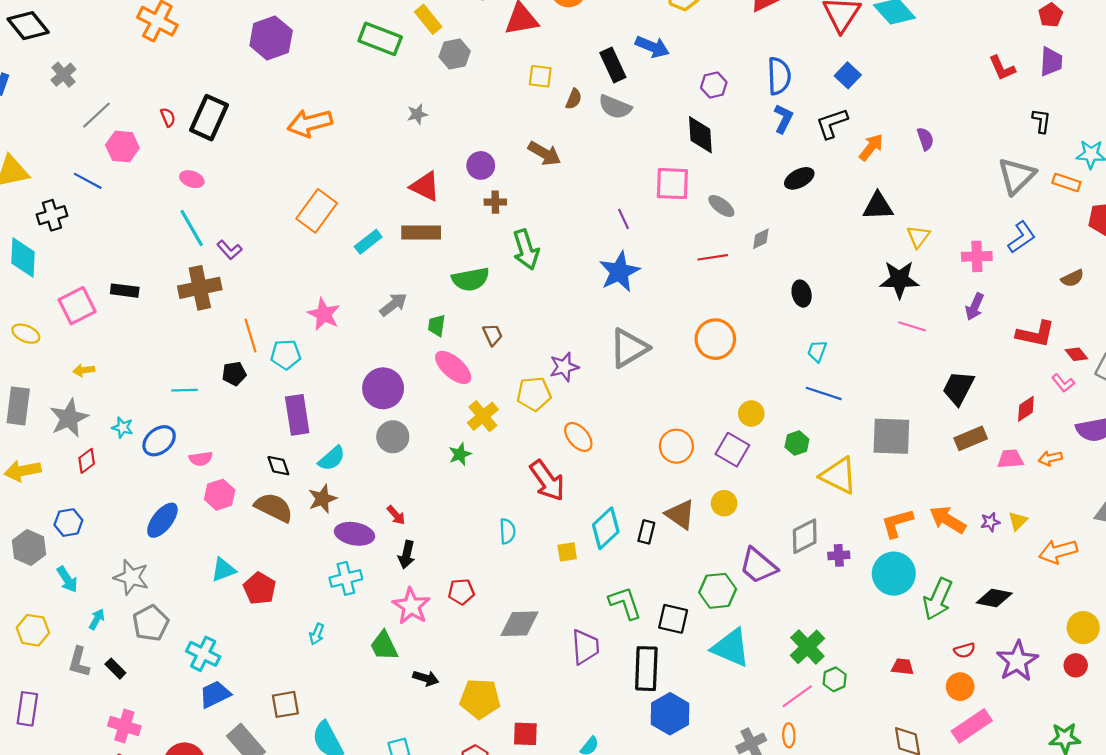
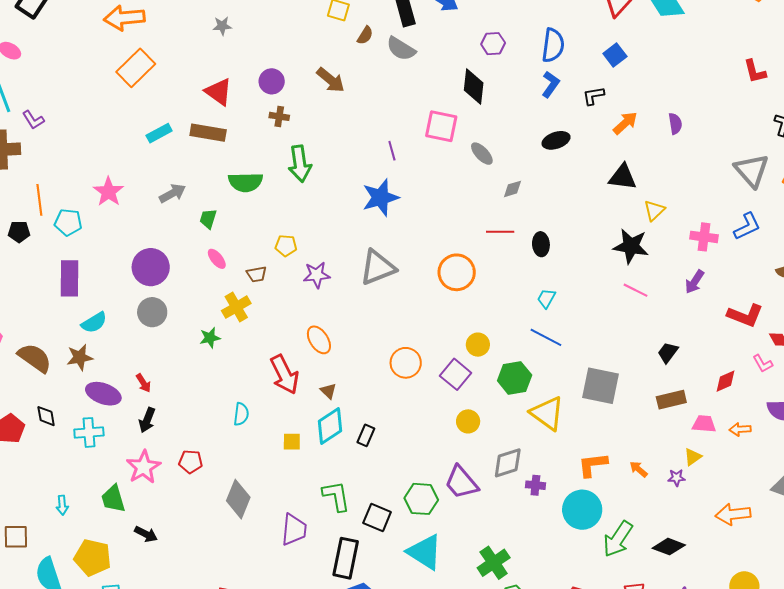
black L-shape: (832, 123) -> (593, 96), size x0.7
gray triangle: (1017, 176) -> (752, 170), turned -36
orange rectangle: (317, 211) -> (136, 68), moved
red line: (713, 257) -> (500, 232), moved
brown trapezoid: (492, 335) -> (257, 274), moved, turned 95
pink ellipse: (453, 367) -> (217, 259), size x0.6
black trapezoid: (958, 388) -> (668, 353), size x0.7
yellow pentagon: (534, 394) -> (286, 246), moved, size x0.7
green hexagon: (797, 443) -> (515, 378), size x1.5
black diamond: (278, 466) -> (46, 416), moved
yellow circle: (724, 503) -> (468, 421), moved
brown triangle: (680, 514) -> (328, 391), moved, size x0.6
orange arrow: (948, 520) -> (639, 469), size x0.6
yellow triangle: (1018, 521) -> (693, 457), moved
gray diamond: (519, 624) -> (238, 499), turned -75
cyan arrow: (317, 634) -> (62, 505), moved, turned -36
yellow pentagon: (480, 699) -> (93, 558), moved

